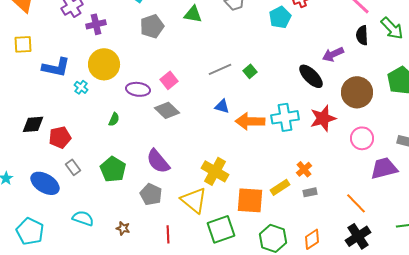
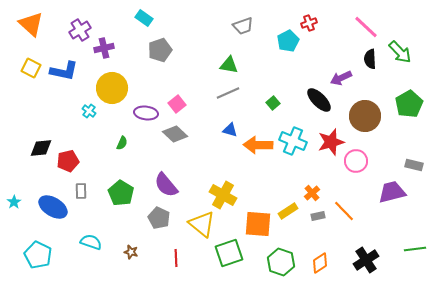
green triangle: (193, 14) -> (229, 65), moved
yellow square: (23, 44) -> (31, 68), turned 30
blue L-shape: (56, 67) -> (64, 71), moved
green square: (250, 71) -> (273, 103), moved
cyan cross: (285, 117) -> (293, 141), turned 32
pink circle: (362, 138) -> (356, 161), moved
gray rectangle: (73, 167) -> (81, 191), turned 35
orange line: (356, 203) -> (344, 211), moved

